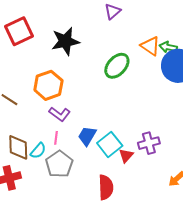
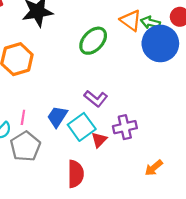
purple L-shape: (60, 114) -> (96, 99), moved

